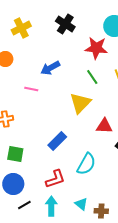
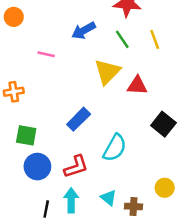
blue arrow: (50, 68) -> (84, 31), moved
red triangle: (104, 126) -> (137, 85), moved
blue circle: (13, 184) -> (37, 167), moved
black line: (24, 205) -> (46, 209), moved, turned -48

